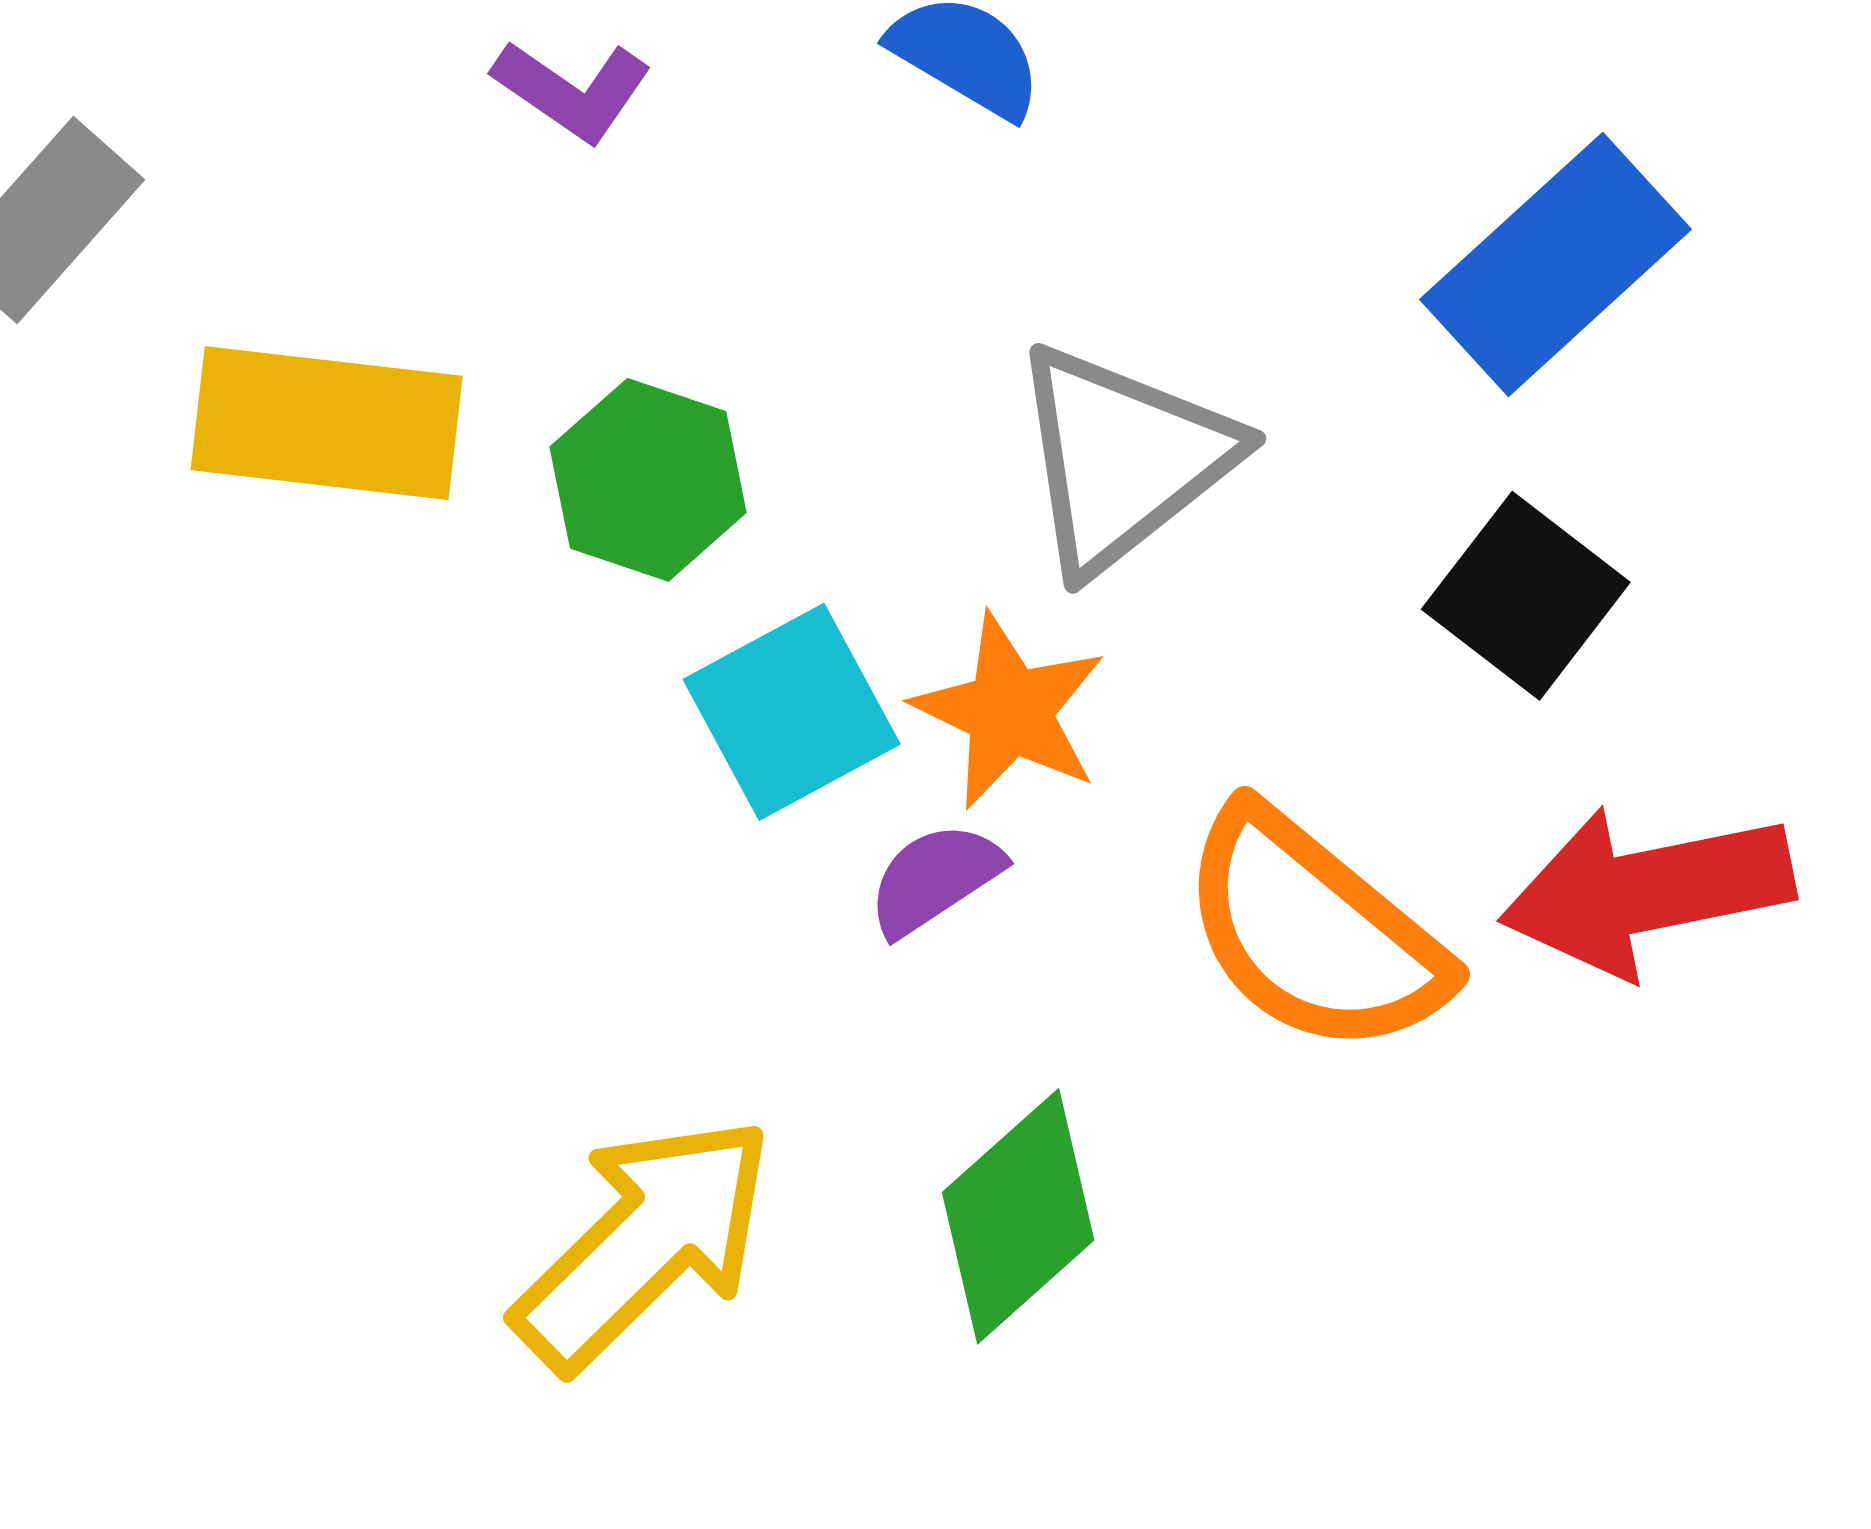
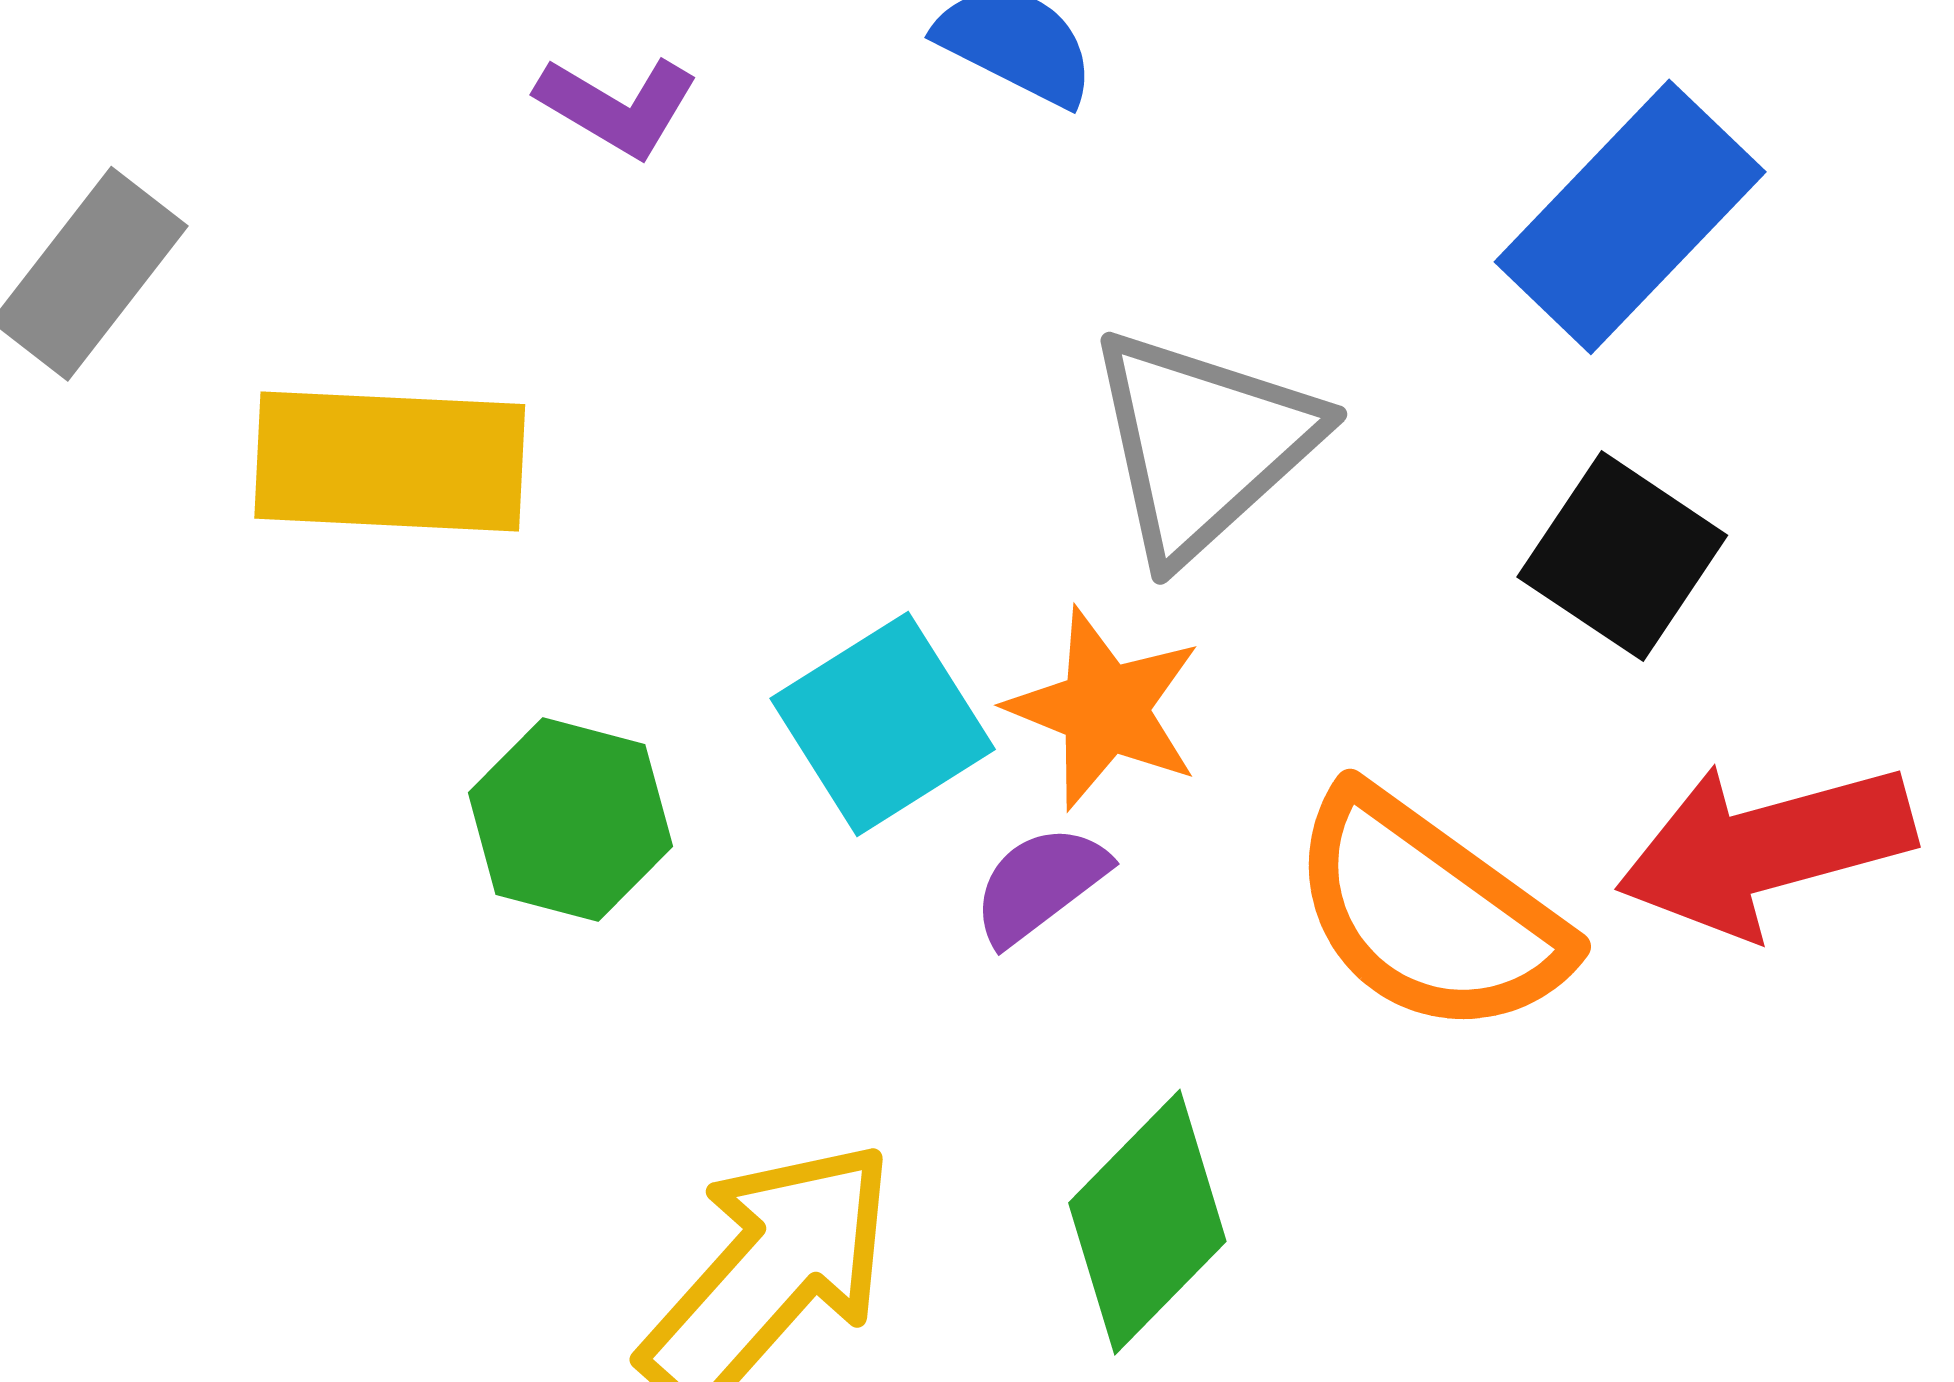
green hexagon: (648, 480) -> (570, 820), moved

